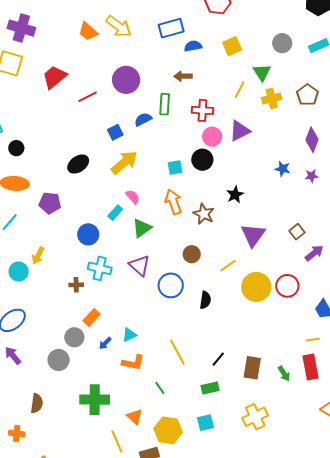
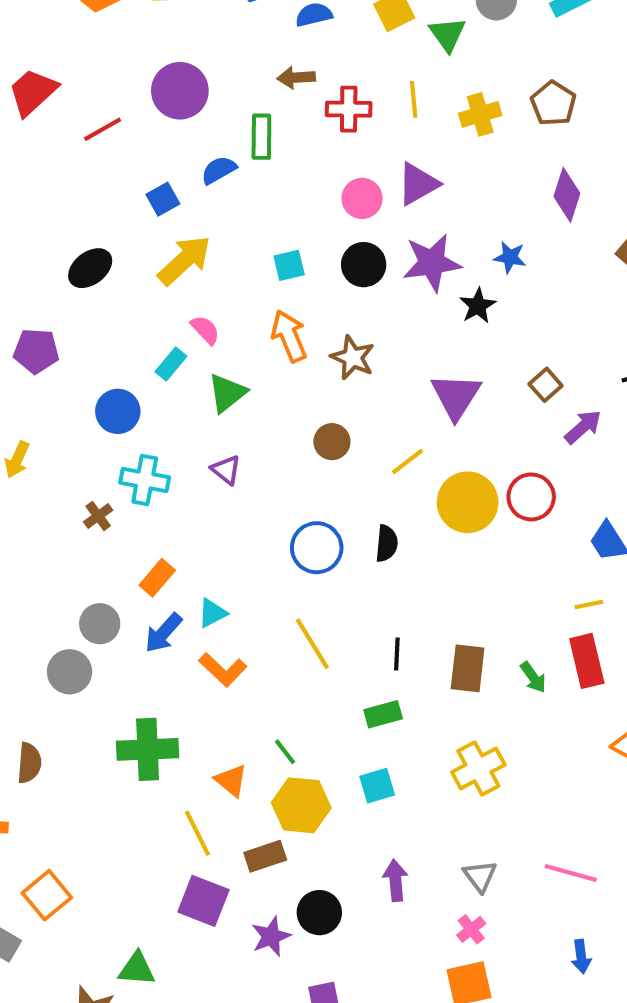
green triangle: (262, 72) -> (447, 34), moved
yellow line: (240, 90) -> (414, 99), turned -30
red cross: (202, 110) -> (349, 109), moved
black circle: (202, 160) -> (364, 265), moved
purple star: (312, 176) -> (432, 263), moved, size x2.0
black star: (235, 195) -> (478, 306), moved
purple triangle: (140, 265) -> (226, 470), size x0.7
brown cross: (76, 285) -> (98, 516), turned -32
blue circle: (171, 285) -> (317, 548), moved
black semicircle: (205, 300) -> (387, 543), moved
orange rectangle: (91, 317) -> (157, 578), moved
blue arrow: (105, 343) -> (163, 633), size x1.5
black line: (218, 359) -> (397, 654), turned -35
orange L-shape: (133, 363) -> (223, 670), turned 35
green line: (160, 388) -> (285, 752), moved

